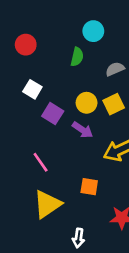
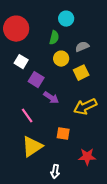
red circle: (26, 45) -> (16, 29), size x1.6
yellow circle: (87, 103) -> (61, 59), moved
purple arrow: (82, 130) -> (51, 98), moved

